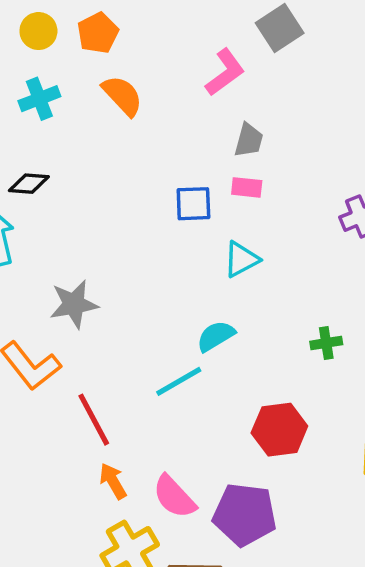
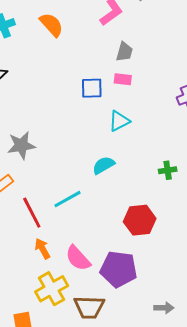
cyan line: (179, 381) -> (67, 199), moved

